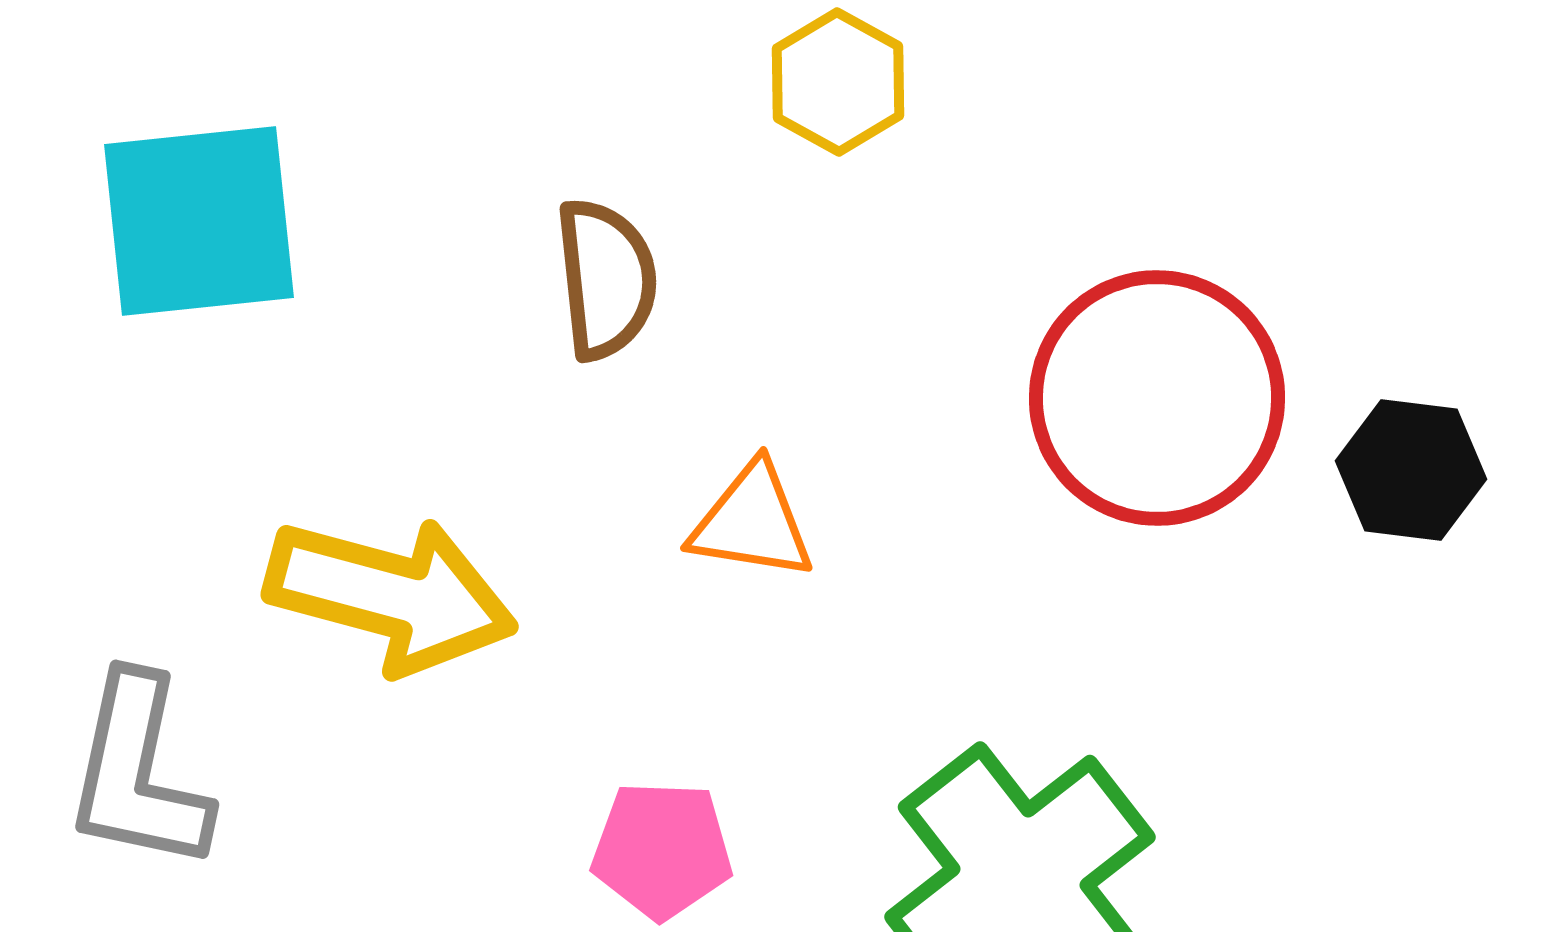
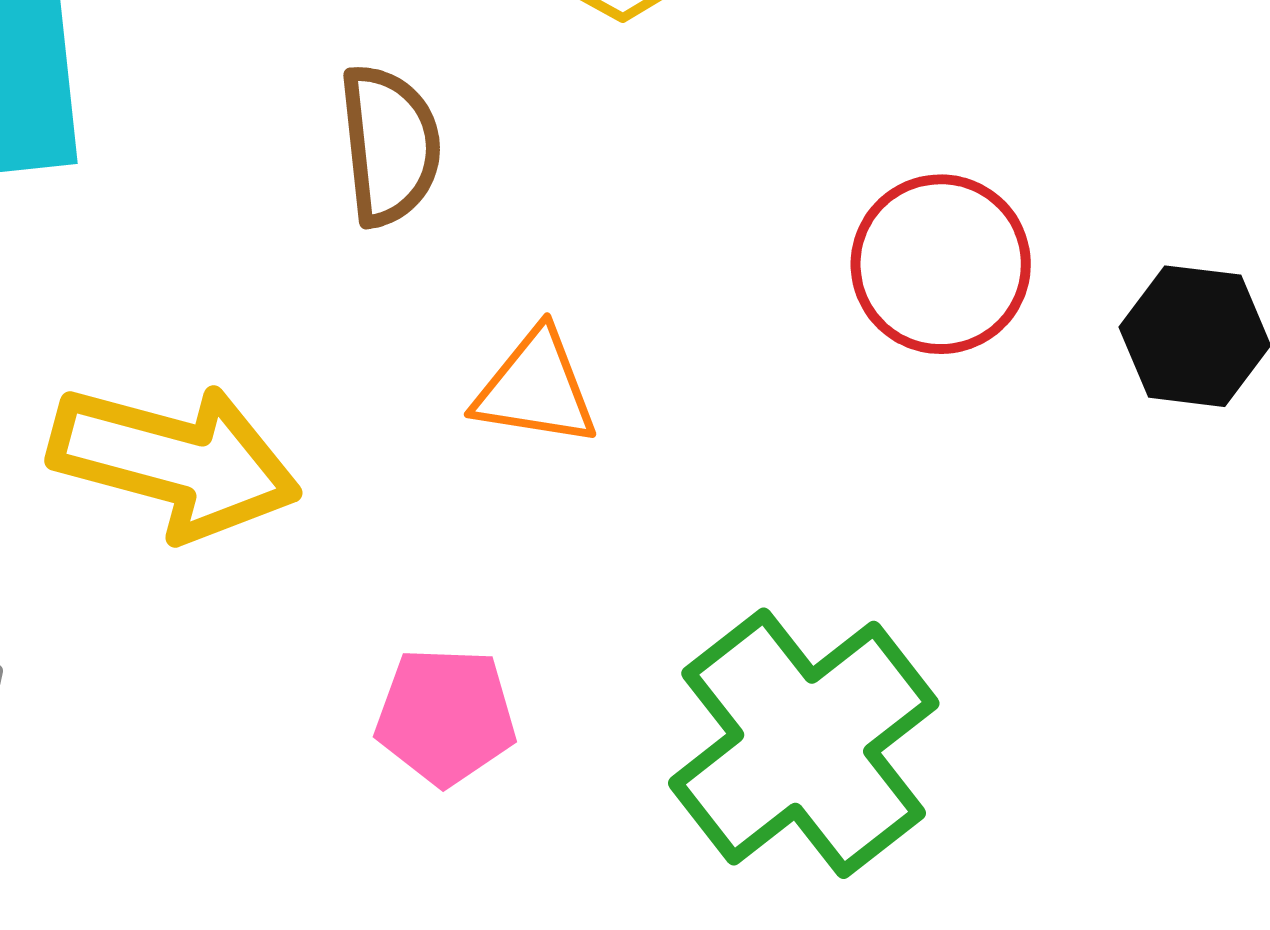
red circle: (1157, 398) -> (941, 264), size x0.7

